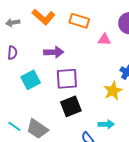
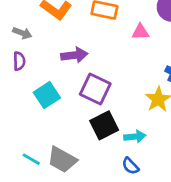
gray arrow: (13, 23) -> (22, 33), moved, turned -144
purple square: (67, 79) -> (95, 89), turned 35
cyan arrow: (106, 124) -> (135, 137), moved

